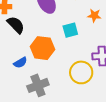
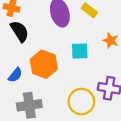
blue semicircle: (20, 63) -> (15, 75), turned -32

